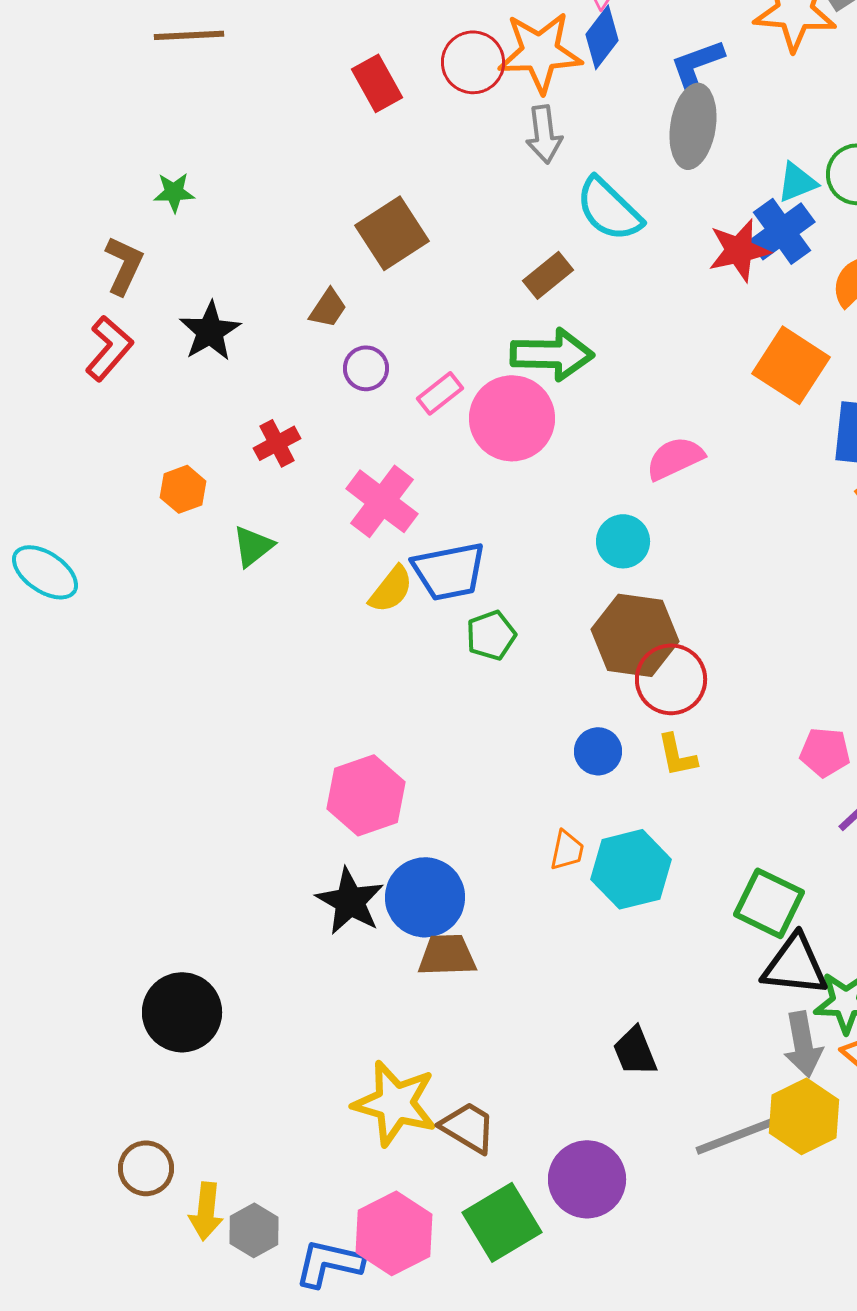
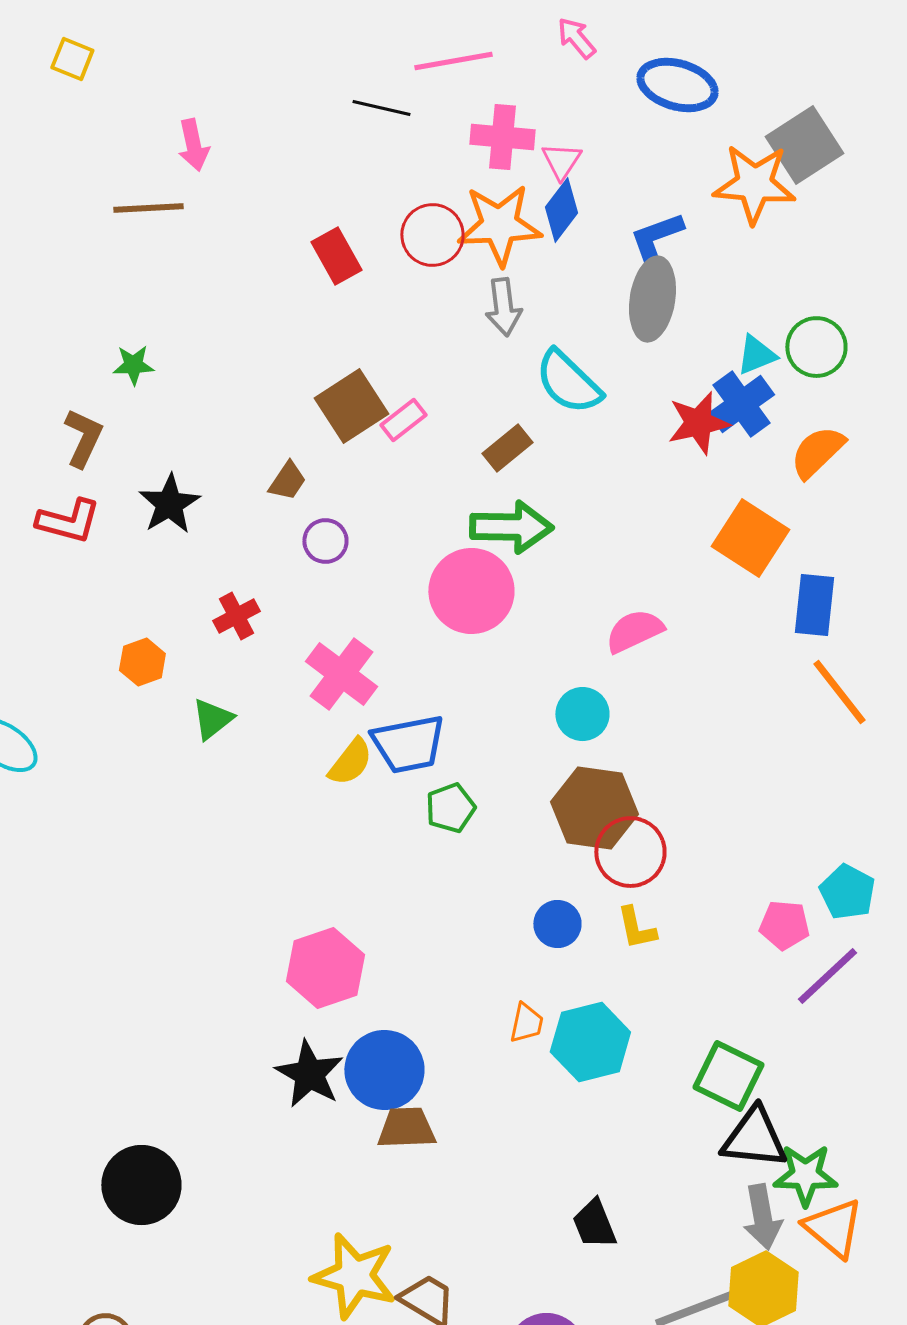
red L-shape: (109, 348) -> (68, 521), turned 64
pink rectangle: (440, 393) -> (403, 420), moved

